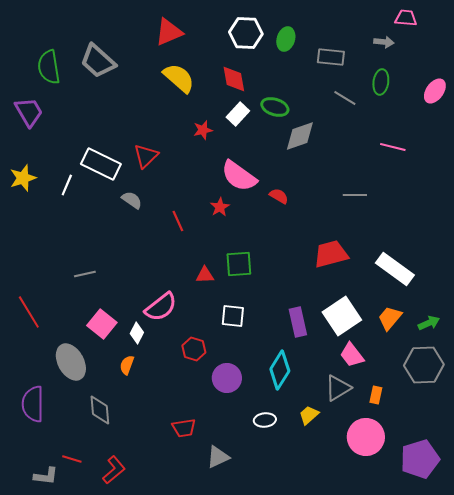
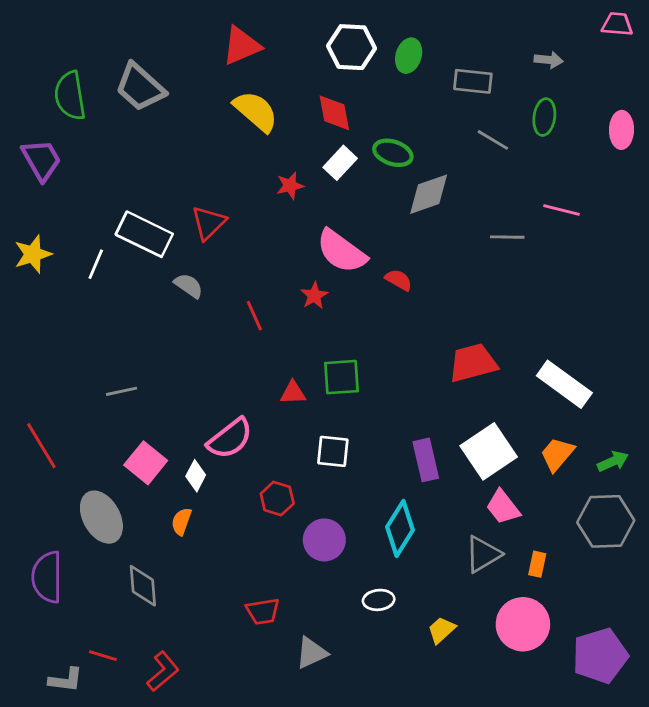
pink trapezoid: (406, 18) -> (617, 24), moved
pink ellipse: (435, 91) -> (621, 130), turned -35
gray line: (355, 195) -> (507, 237), moved
yellow trapezoid: (309, 415) -> (441, 630), moved

